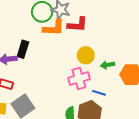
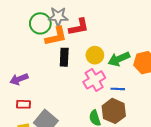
black rectangle: (23, 49) -> (64, 57), moved
green arrow: (108, 65) -> (119, 59), size x1.5

